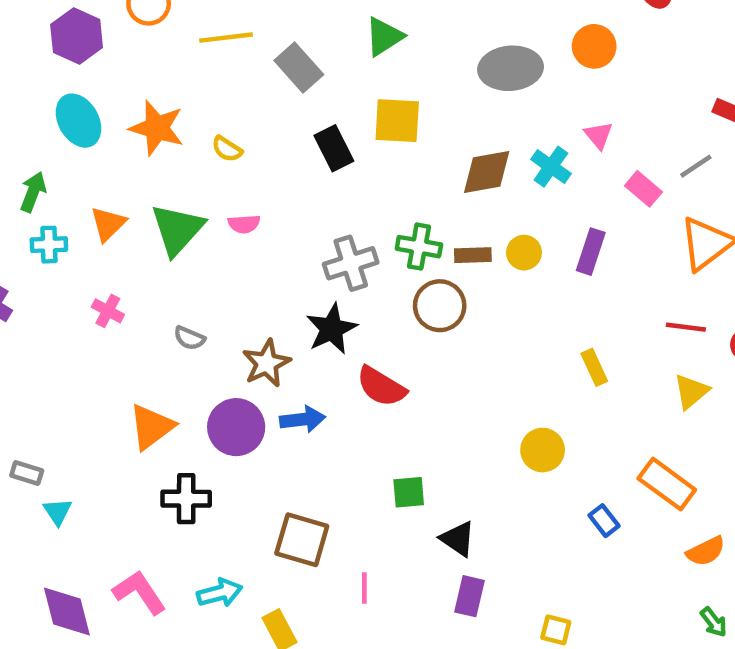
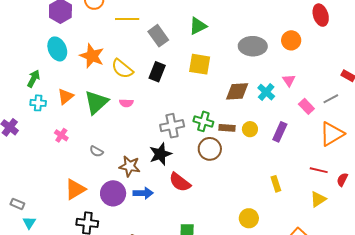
black rectangle: (334, 148) -> (157, 72), moved, turned 42
yellow semicircle: (227, 149) -> (122, 69), size x1.6
brown star: (266, 363) -> (130, 166), turned 30

